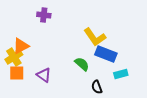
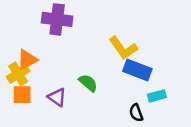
purple cross: (44, 15) -> (57, 19), size x1.6
green semicircle: (82, 64) -> (88, 83), moved
black semicircle: (97, 87) -> (136, 113), moved

